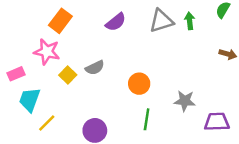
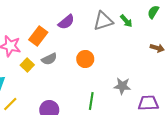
orange rectangle: (60, 21) -> (38, 36), moved
green arrow: (190, 21) -> (126, 21), turned 144
orange circle: (139, 84) -> (85, 59), moved

